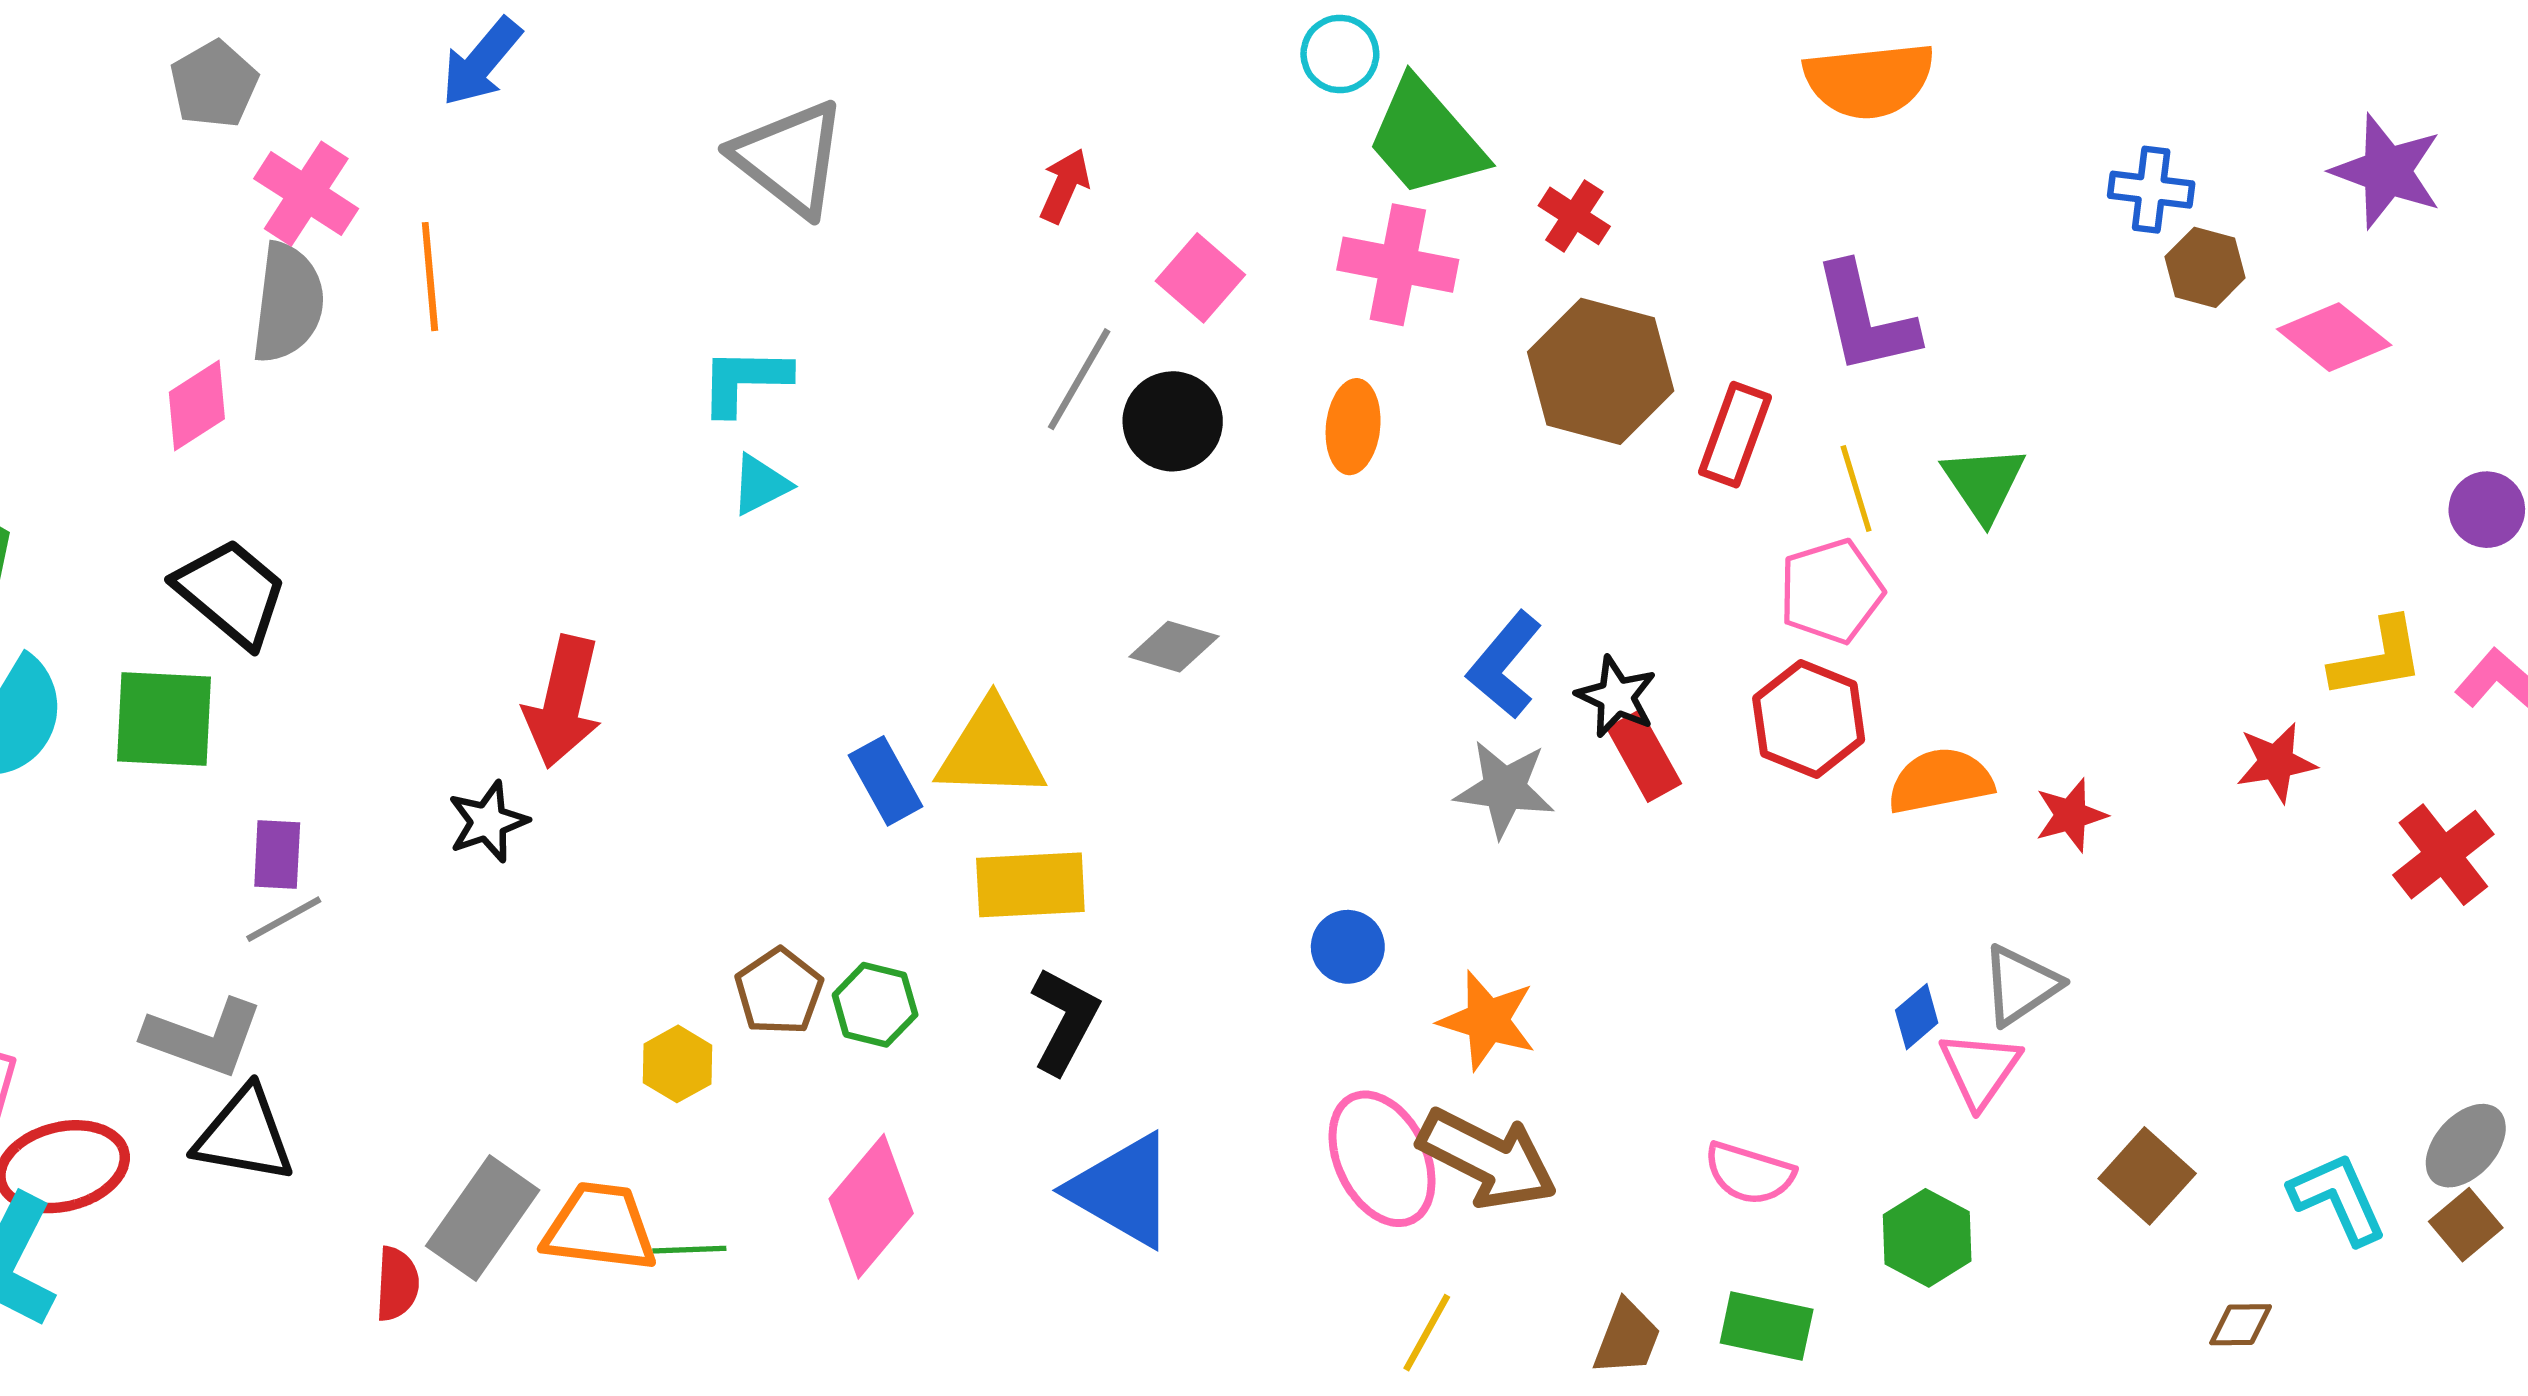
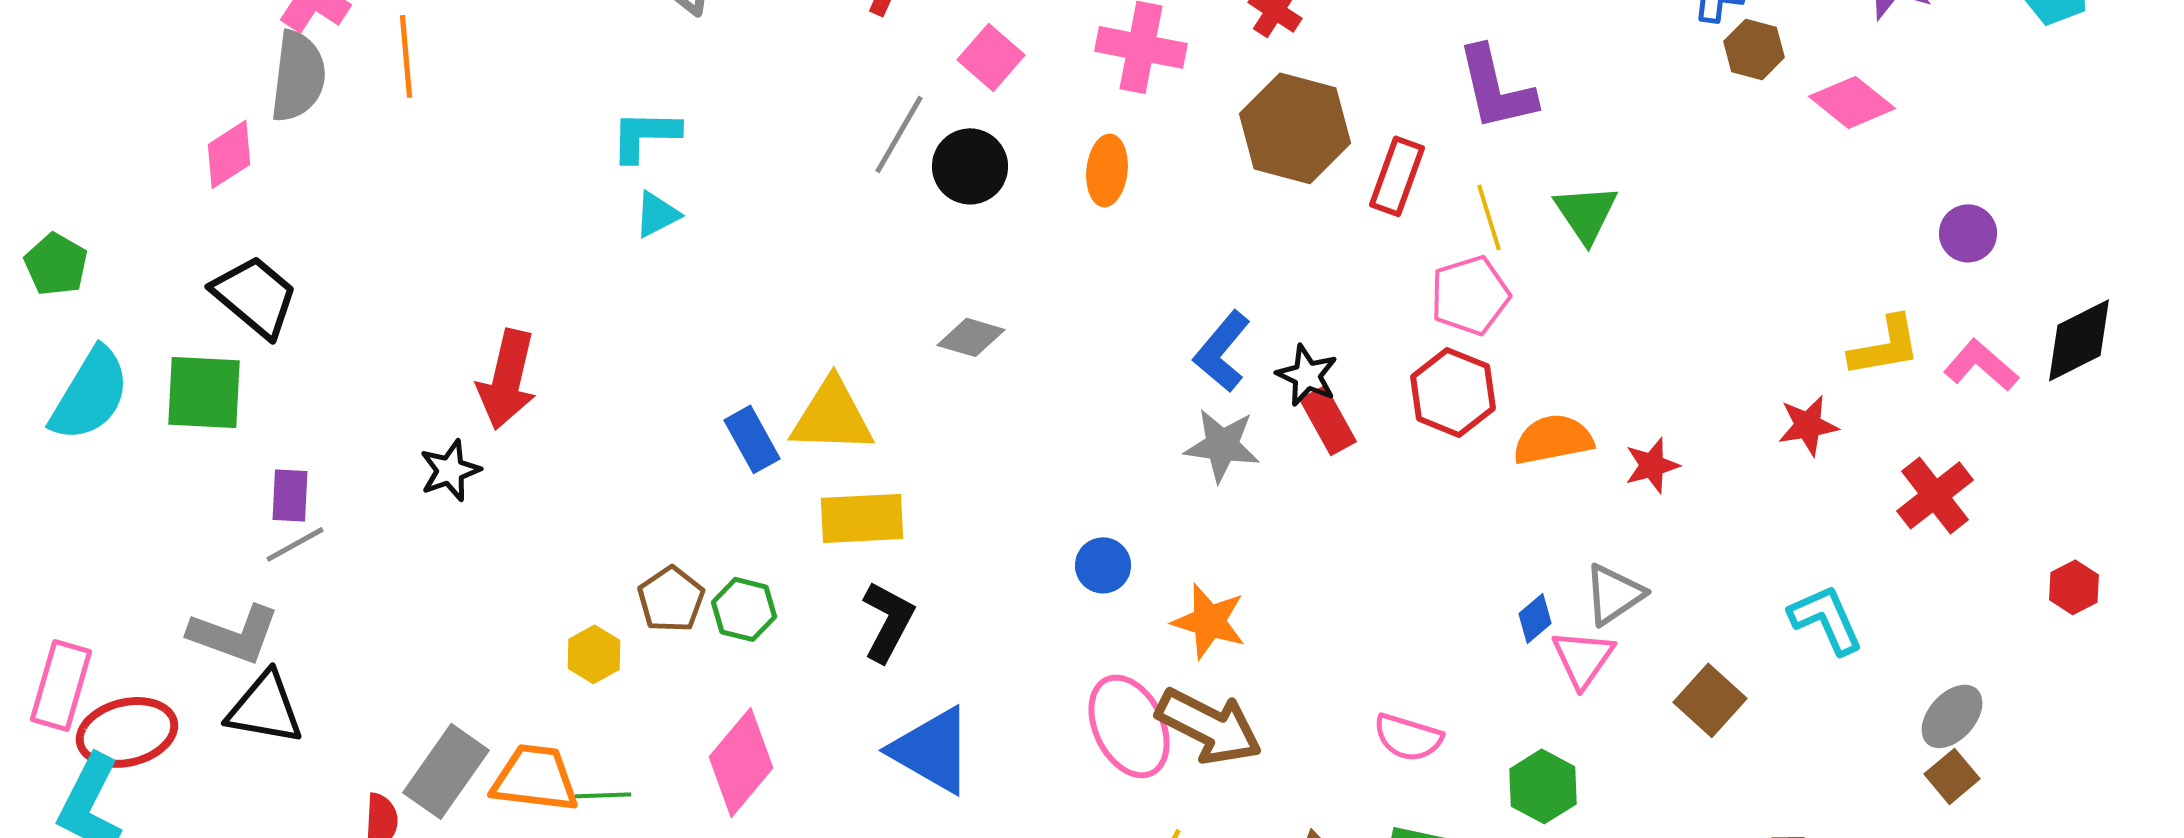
brown square: (2147, 1176) -> (1710, 700), moved
cyan L-shape: (2338, 1198) -> (1826, 619), moved

